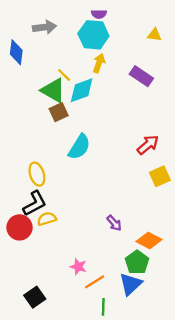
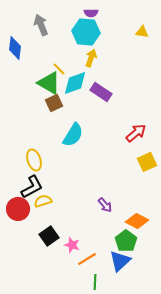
gray arrow: (45, 27) -> (41, 25), turned -105
purple rectangle: (141, 76) -> (101, 92), moved
black square: (35, 297) -> (49, 236), moved

